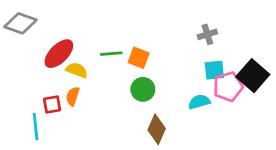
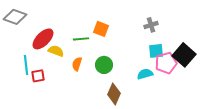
orange square: (139, 58) -> (101, 29), moved
orange semicircle: (73, 96) -> (77, 64), moved
cyan line: (36, 126) -> (26, 65), moved

